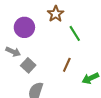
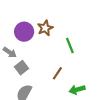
brown star: (56, 14) -> (45, 28), moved

